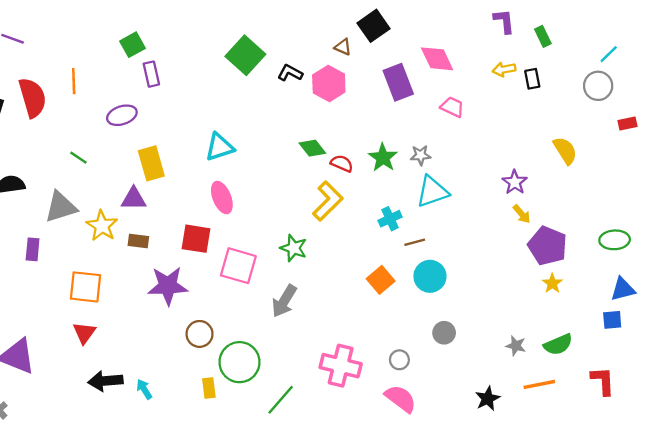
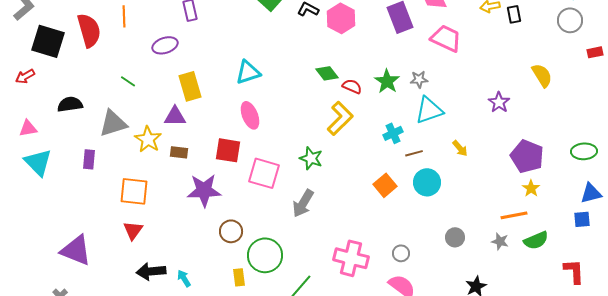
pink trapezoid: (452, 107) -> (446, 38), size x1.5
yellow arrow: (522, 214) -> (460, 148), moved
gray circle: (444, 333) -> (455, 237), moved
orange line: (539, 384) -> (514, 215), moved

